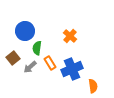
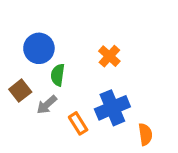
orange rectangle: (50, 63) -> (78, 123), moved

